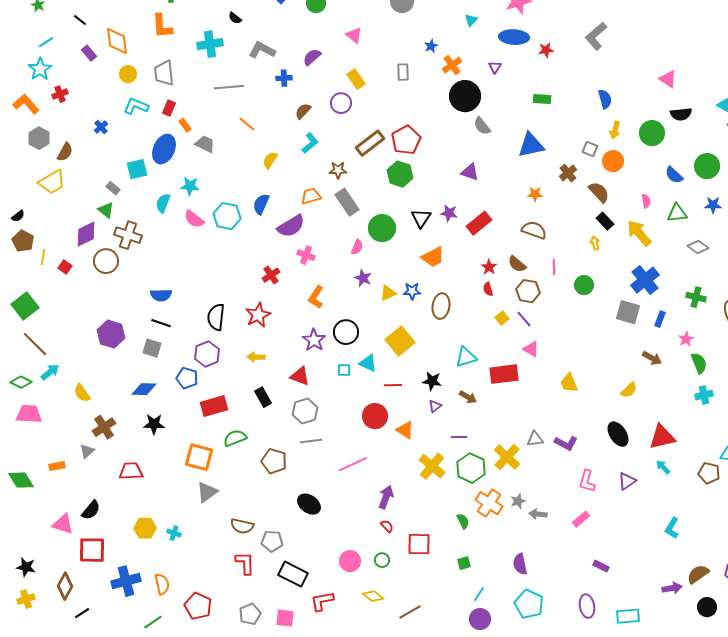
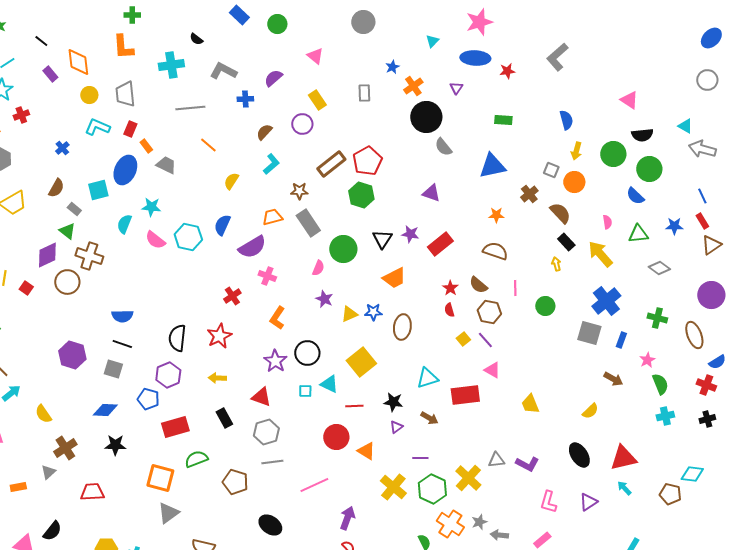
brown semicircle: (65, 152) -> (56, 188), moved
green circle: (707, 166) -> (649, 169), moved

